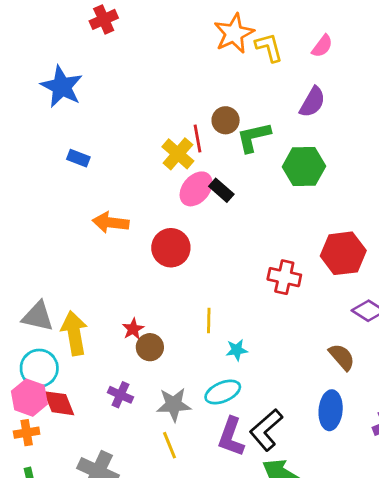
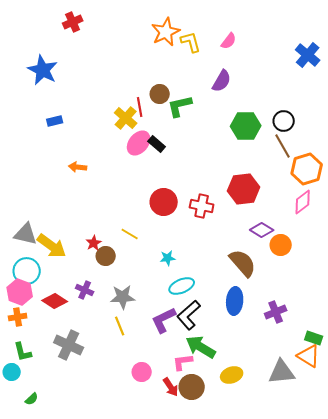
blue rectangle: (78, 158) -> (55, 121), turned -35
green hexagon: (304, 166) -> (246, 126), moved
orange arrow: (111, 223) -> (78, 167), size x0.7
red circle: (171, 248) -> (164, 202), moved
yellow line: (209, 321) -> (130, 234), moved, turned -60
yellow arrow: (74, 333) -> (52, 246), turned 136
brown semicircle: (342, 357) -> (243, 263), size x1.4
cyan ellipse: (223, 392) -> (182, 286), moved
red diamond: (59, 403) -> (55, 301), moved, turned -35
purple L-shape: (231, 437) -> (164, 320), turned 44

